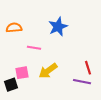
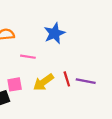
red line: (88, 68) -> (67, 79), moved
purple line: (82, 82) -> (86, 81), moved

